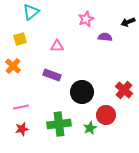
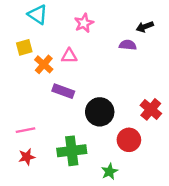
cyan triangle: (31, 12) -> (38, 15), turned -48
pink star: (86, 19) -> (84, 23), moved
black arrow: (128, 22) -> (145, 27), moved
orange cross: (13, 66) -> (44, 64), moved
green star: (90, 128) -> (109, 171), moved

